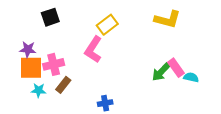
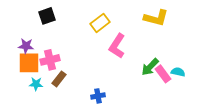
pink L-shape: (93, 49) -> (117, 46), moved
pink rectangle: (176, 68) -> (163, 74), moved

